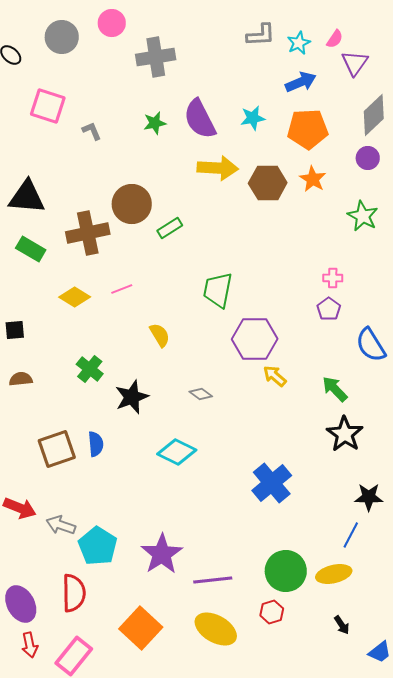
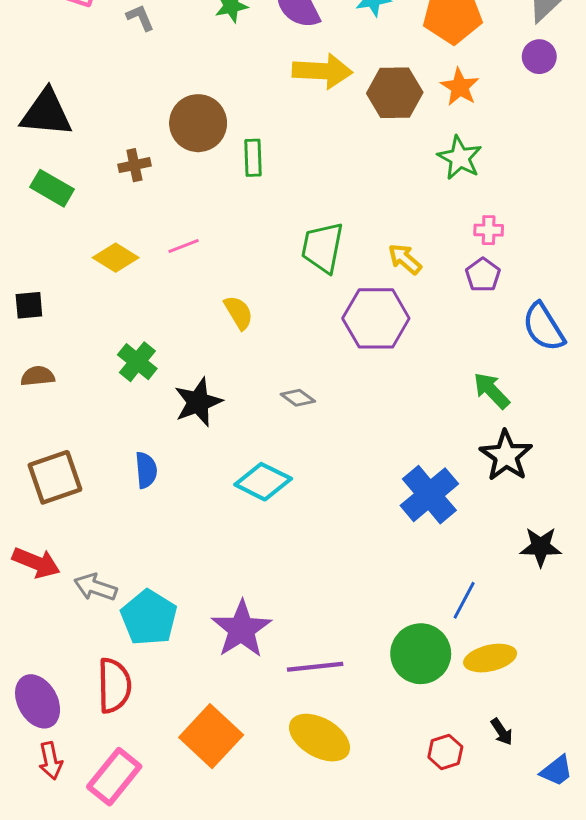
green star: (363, 216) -> (460, 158), moved
green rectangle: (170, 228) -> (253, 158), turned -60
brown cross: (88, 233) -> (134, 165), size x0.5
yellow arrow: (275, 376) -> (405, 259), moved
brown square: (57, 449) -> (55, 477), moved
blue cross: (272, 483) -> (429, 495), moved
blue line: (351, 535) -> (464, 600), moved
red hexagon: (272, 612) -> (445, 752), moved

